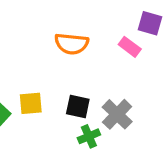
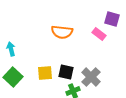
yellow square: (31, 103) -> (45, 73), moved

